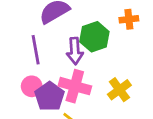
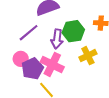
purple line: (36, 50) -> (29, 33), turned 50
yellow cross: (119, 90) -> (88, 56), moved

